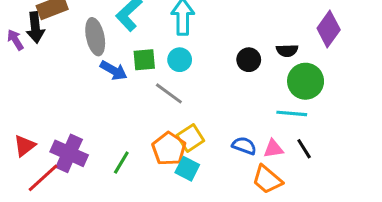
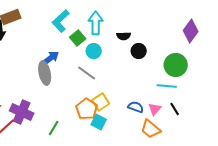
gray ellipse: (95, 37) -> (45, 73), moved
black semicircle: (287, 50) -> (124, 36), moved
green square: (144, 60) -> (78, 38), moved, turned -35
blue arrow: (114, 70) -> (51, 58), turned -66
pink triangle: (273, 149) -> (155, 109), turned -40
green line: (121, 163) -> (54, 128), moved

